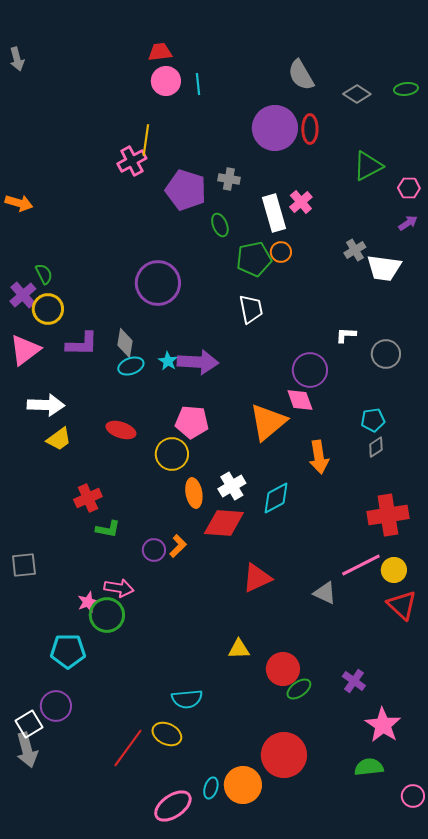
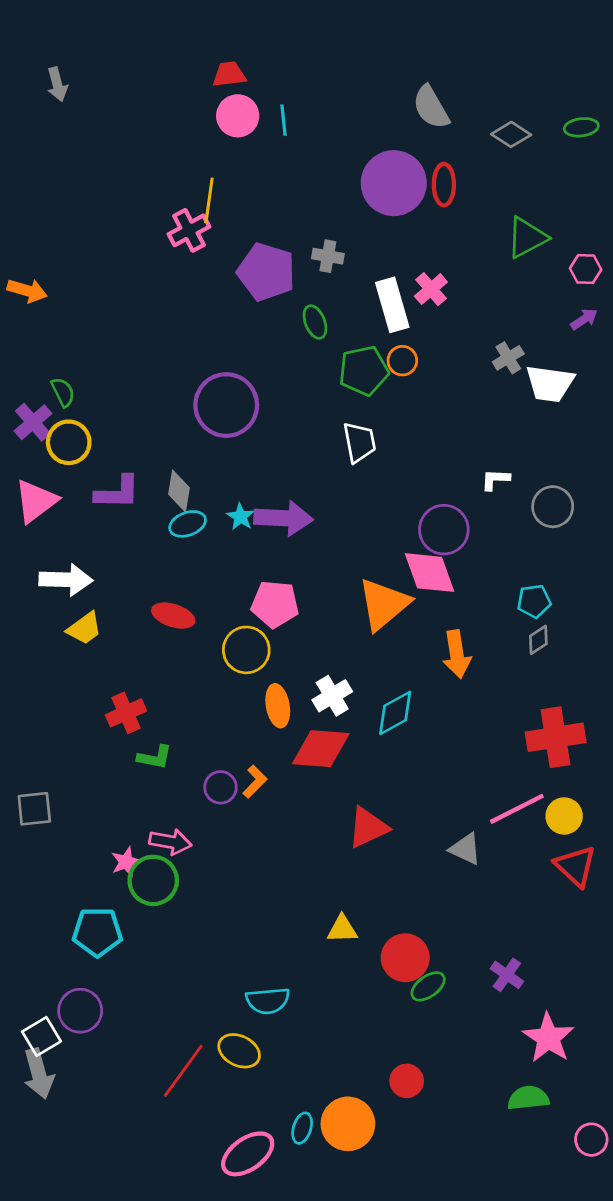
gray arrow: (17, 59) -> (57, 84), moved
pink diamond: (300, 400) -> (430, 573), size x1.4
red circle: (284, 755) -> (407, 1081), size x0.5

